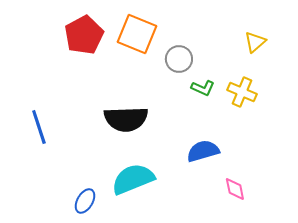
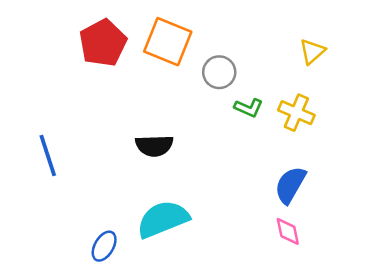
black semicircle: (126, 119) -> (154, 146), size x0.7
blue semicircle: (203, 151) -> (290, 185), moved, turned -44

